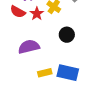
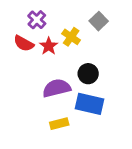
purple semicircle: (29, 47) -> (57, 88), moved
blue rectangle: (68, 73) -> (89, 104), moved

